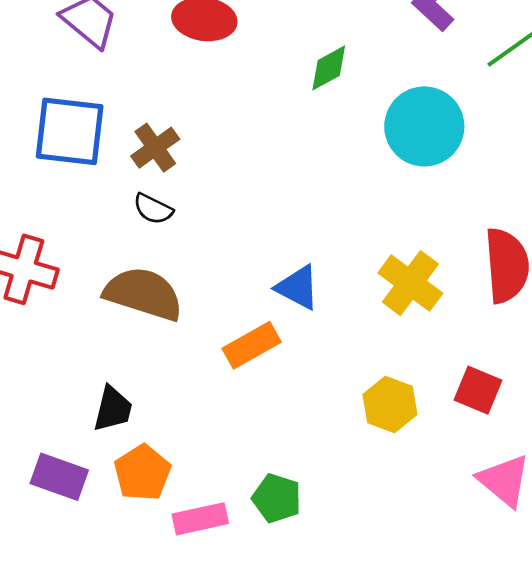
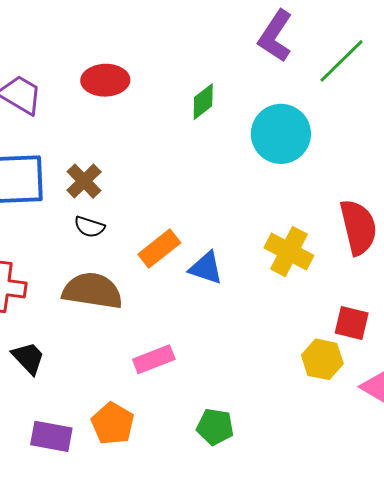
orange rectangle: (252, 345) -> (159, 249), moved
yellow hexagon: (390, 404) -> (322, 359), moved
black trapezoid: (113, 409) -> (28, 358), moved, turned -48
pink rectangle: (200, 519) -> (154, 359), moved

